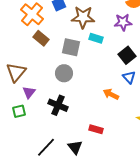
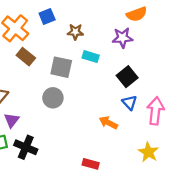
brown star: (83, 17) -> (75, 32), size x0.6
black cross: (58, 105) -> (26, 147), moved

